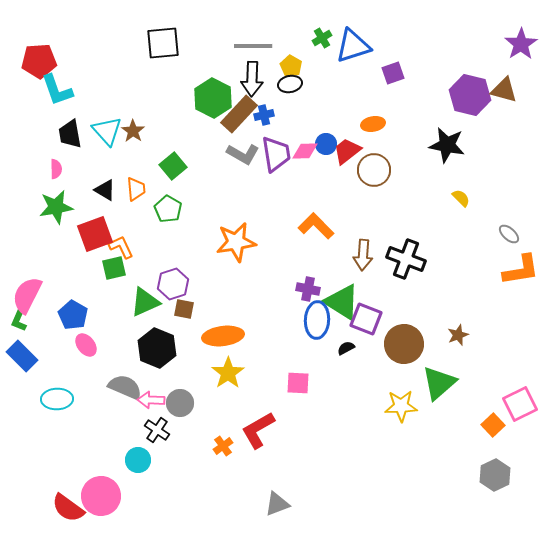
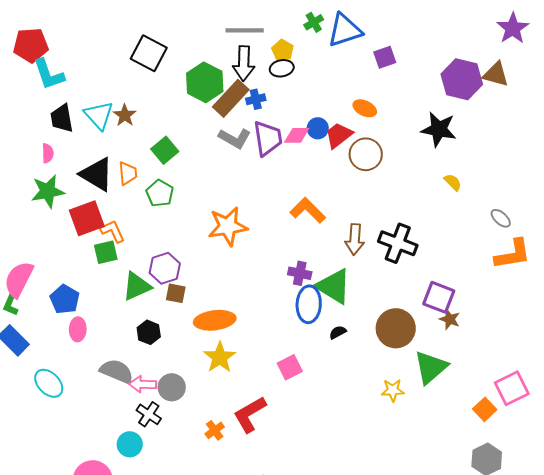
black square: (163, 43) -> (149, 53), moved, turned 33
orange ellipse: (373, 124) -> (365, 108), turned 35
black triangle: (105, 190) -> (97, 174), size x1.6
purple square: (366, 319) -> (439, 297), moved
brown star: (458, 335) -> (450, 319), turned -30
pink ellipse: (86, 345) -> (78, 329), turned 40
black hexagon: (157, 348) -> (149, 332), size x0.6
pink square: (298, 383) -> (290, 367), turned -30
cyan ellipse: (57, 399) -> (49, 383), turned 48
yellow star: (401, 406) -> (393, 390), size x0.7

